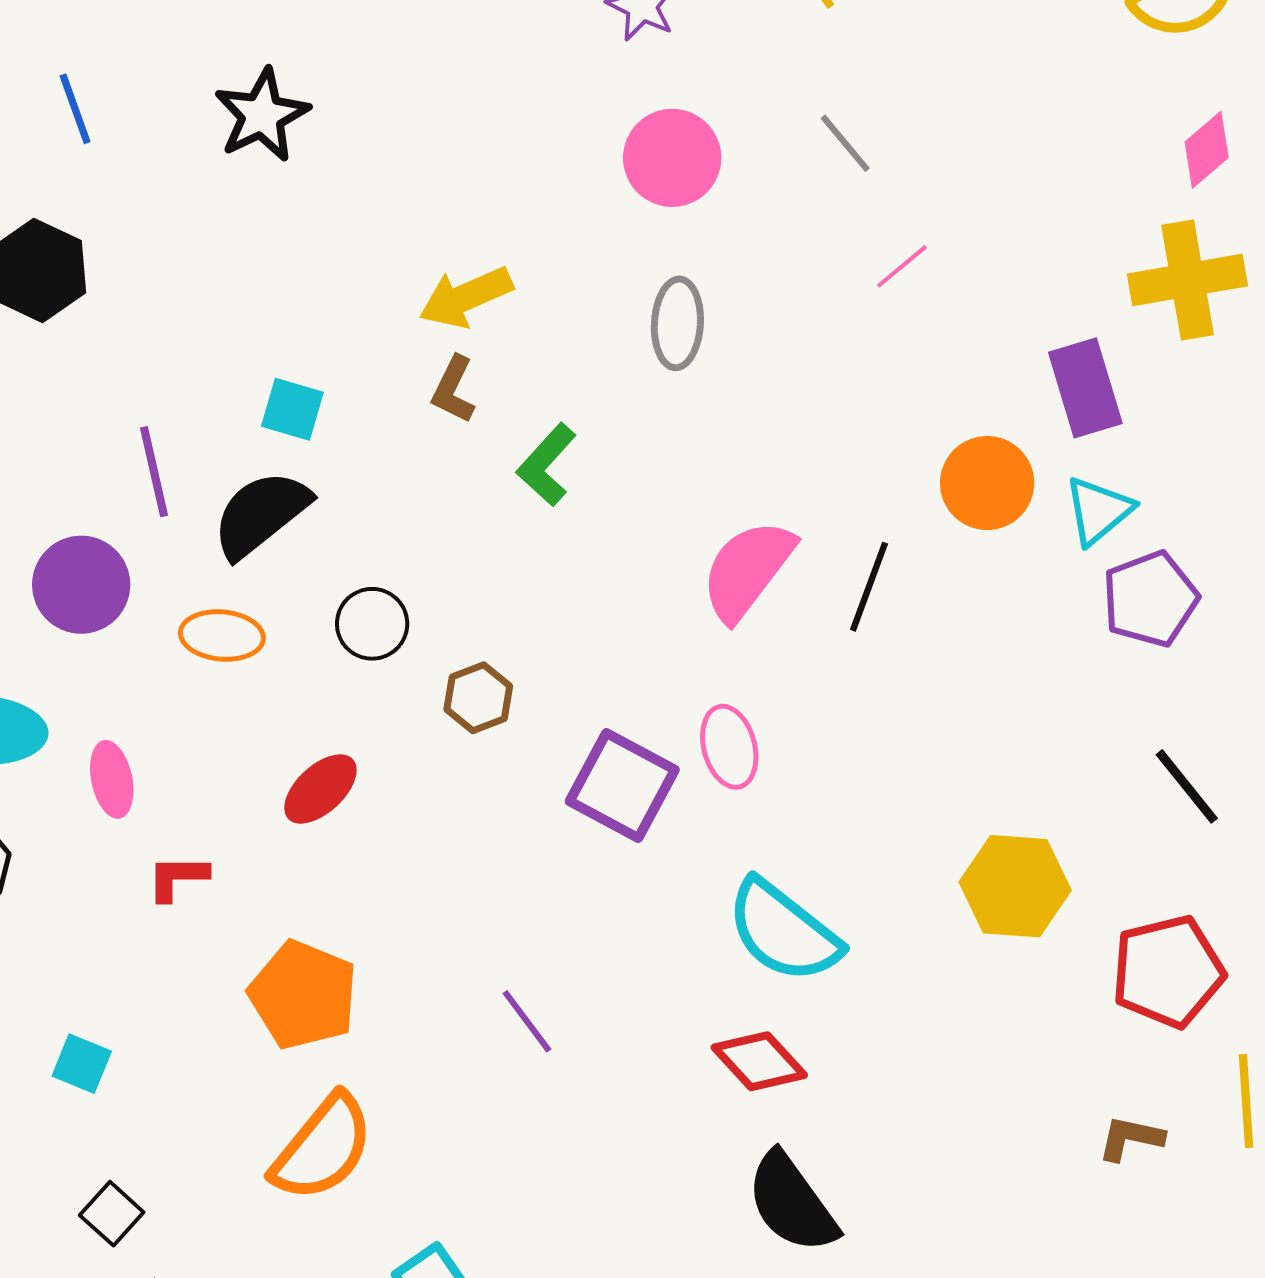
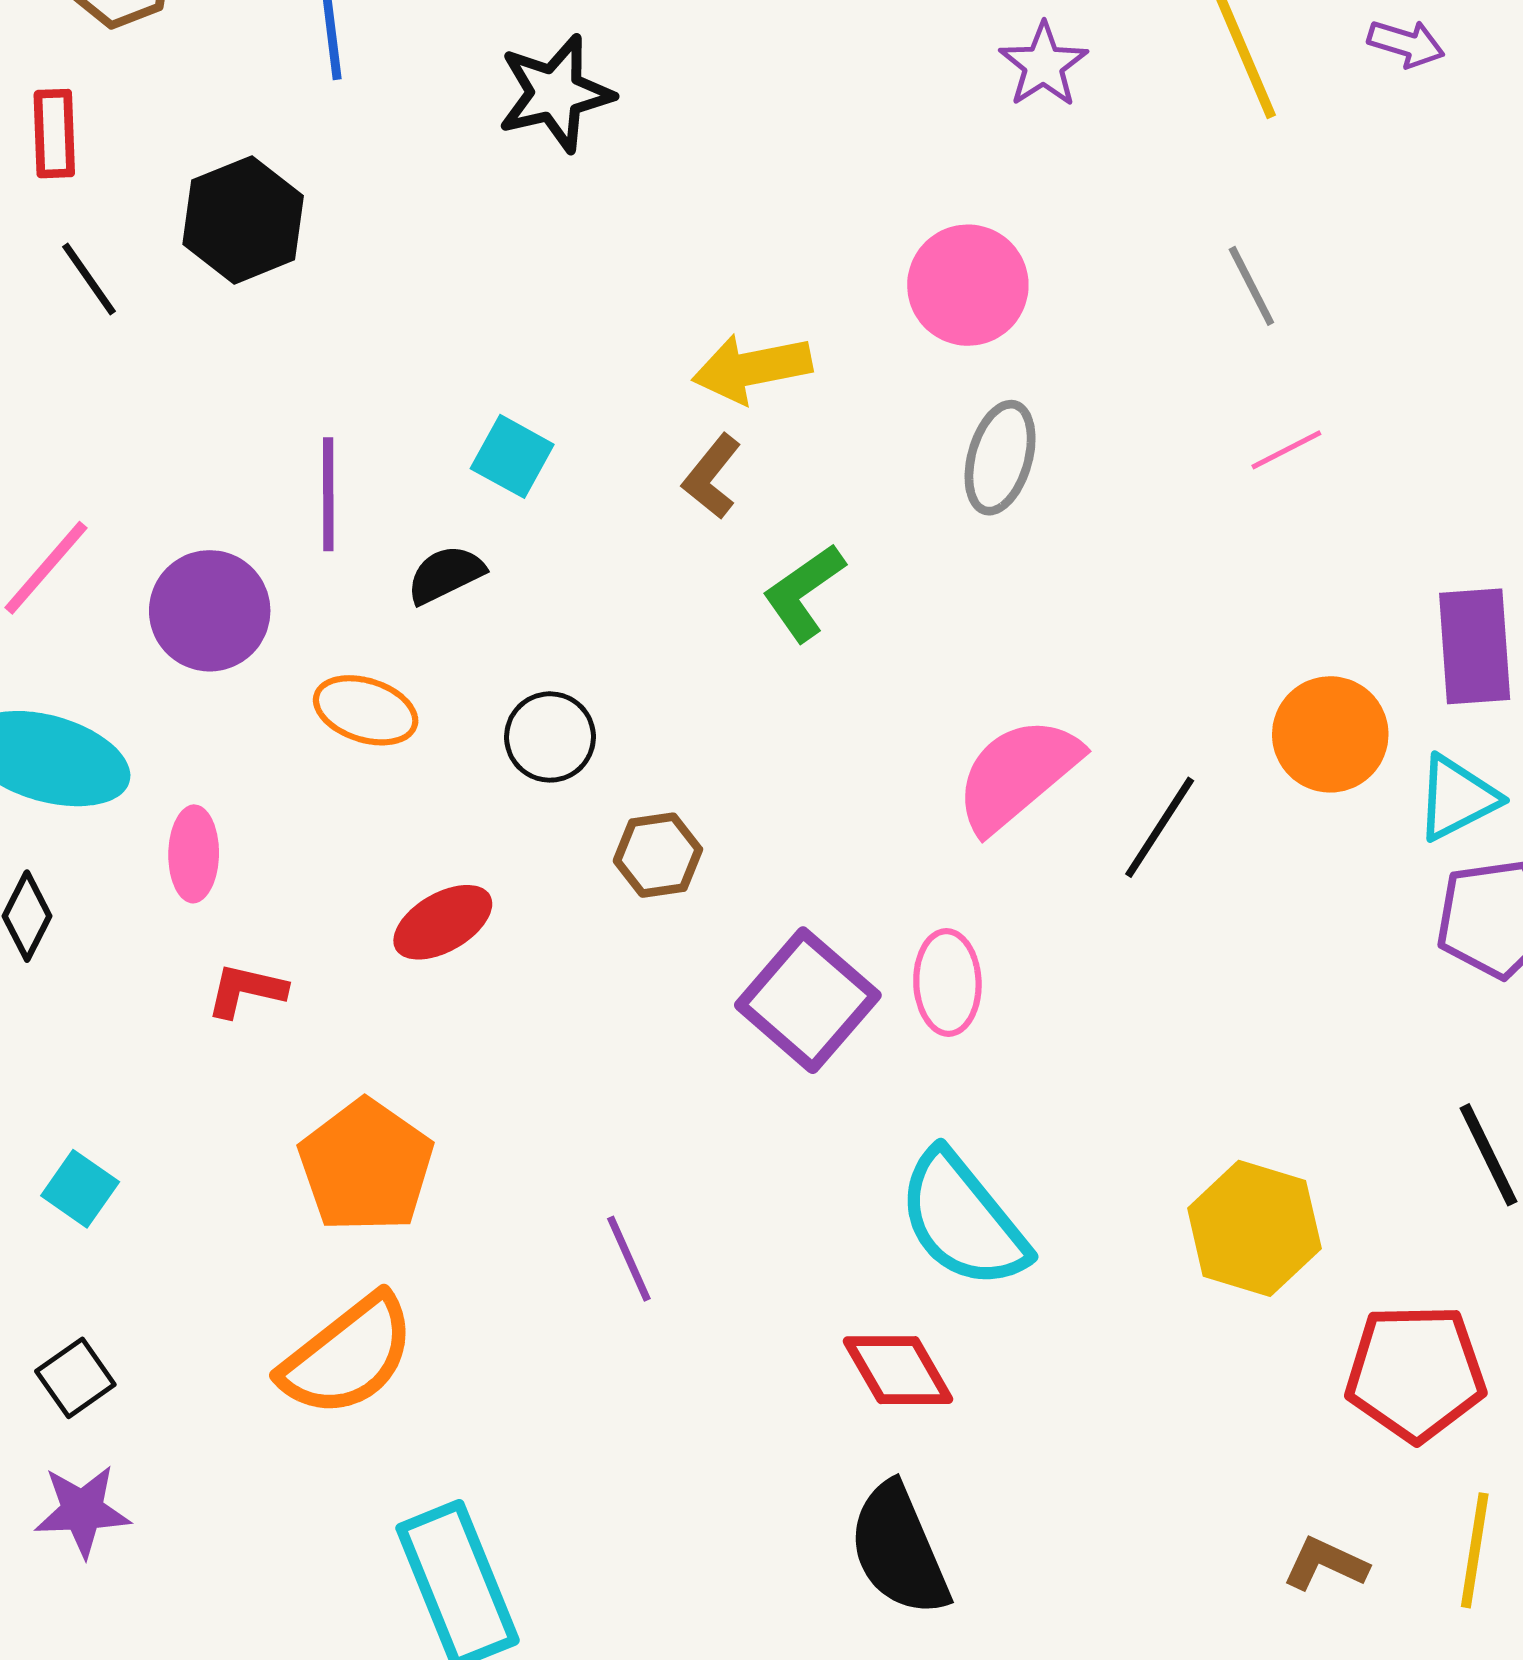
pink circle: (672, 158) -> (968, 285), moved
black semicircle: (261, 514) -> (446, 574), size x0.6

